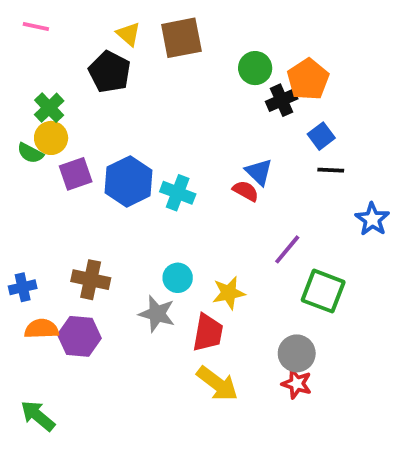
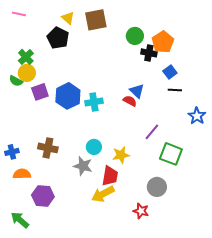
black cross: (282, 100) -> (149, 53), turned 35
cyan cross: (178, 193) -> (94, 102), turned -30
purple hexagon: (79, 336) -> (43, 196), moved
yellow arrow: (217, 384) -> (103, 194), moved, turned 115
red star: (297, 384) -> (141, 211), moved

